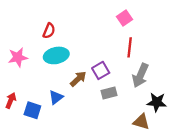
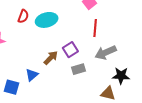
cyan ellipse: (56, 55) -> (47, 20), moved
gray arrow: (140, 75) -> (106, 53), turned 45

